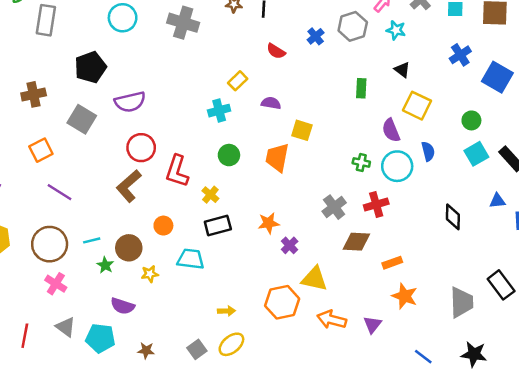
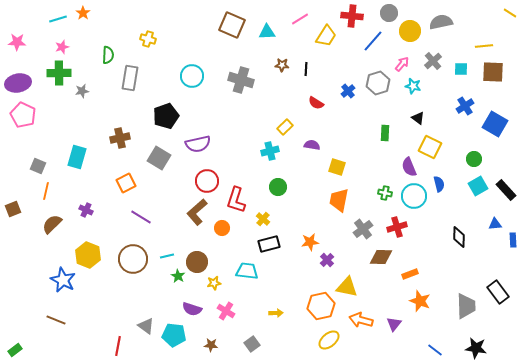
orange trapezoid: (277, 158) -> (339, 200), moved
orange circle: (163, 226) -> (222, 228), moved
pink cross: (56, 284) -> (226, 311), moved
red line: (25, 336) -> (118, 346), moved
yellow ellipse: (231, 344) -> (329, 340), moved

